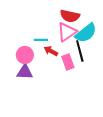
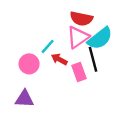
cyan line: (41, 40) -> (48, 46), turned -48
purple triangle: (25, 72) -> (24, 99), moved

